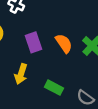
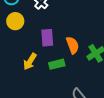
green rectangle: (54, 88) -> (57, 64), moved, turned -56

